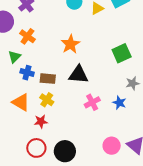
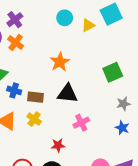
orange cross: (27, 36) -> (16, 42), moved
blue star: (119, 103) -> (122, 128), moved
red star: (41, 121) -> (58, 145), moved

